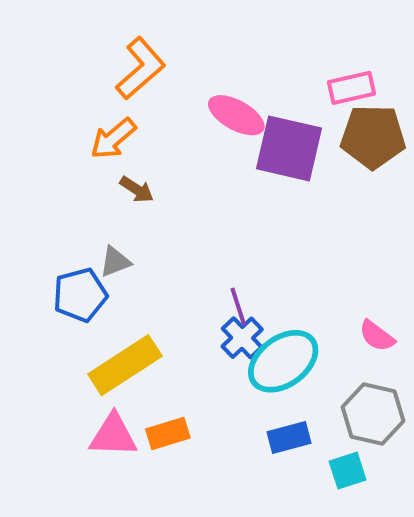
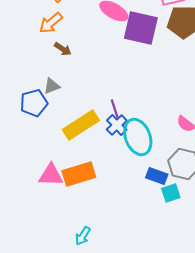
cyan ellipse: (283, 361) -> (138, 137), turned -75
yellow rectangle: (125, 365) -> (81, 125), moved
orange rectangle: (168, 434) -> (79, 174), size x1.5
blue rectangle: (289, 437) -> (157, 176), moved, turned 35

